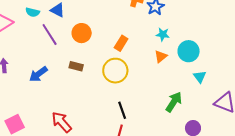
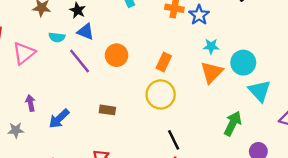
orange triangle: (161, 56) -> (212, 72), size x1.5
brown rectangle: (76, 66) -> (107, 110), moved
blue arrow: (38, 74) -> (59, 119), moved
cyan triangle: (200, 77) -> (260, 91), size x1.5

